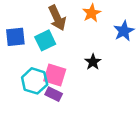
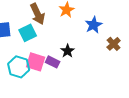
purple rectangle: (54, 94) -> (53, 62), moved

